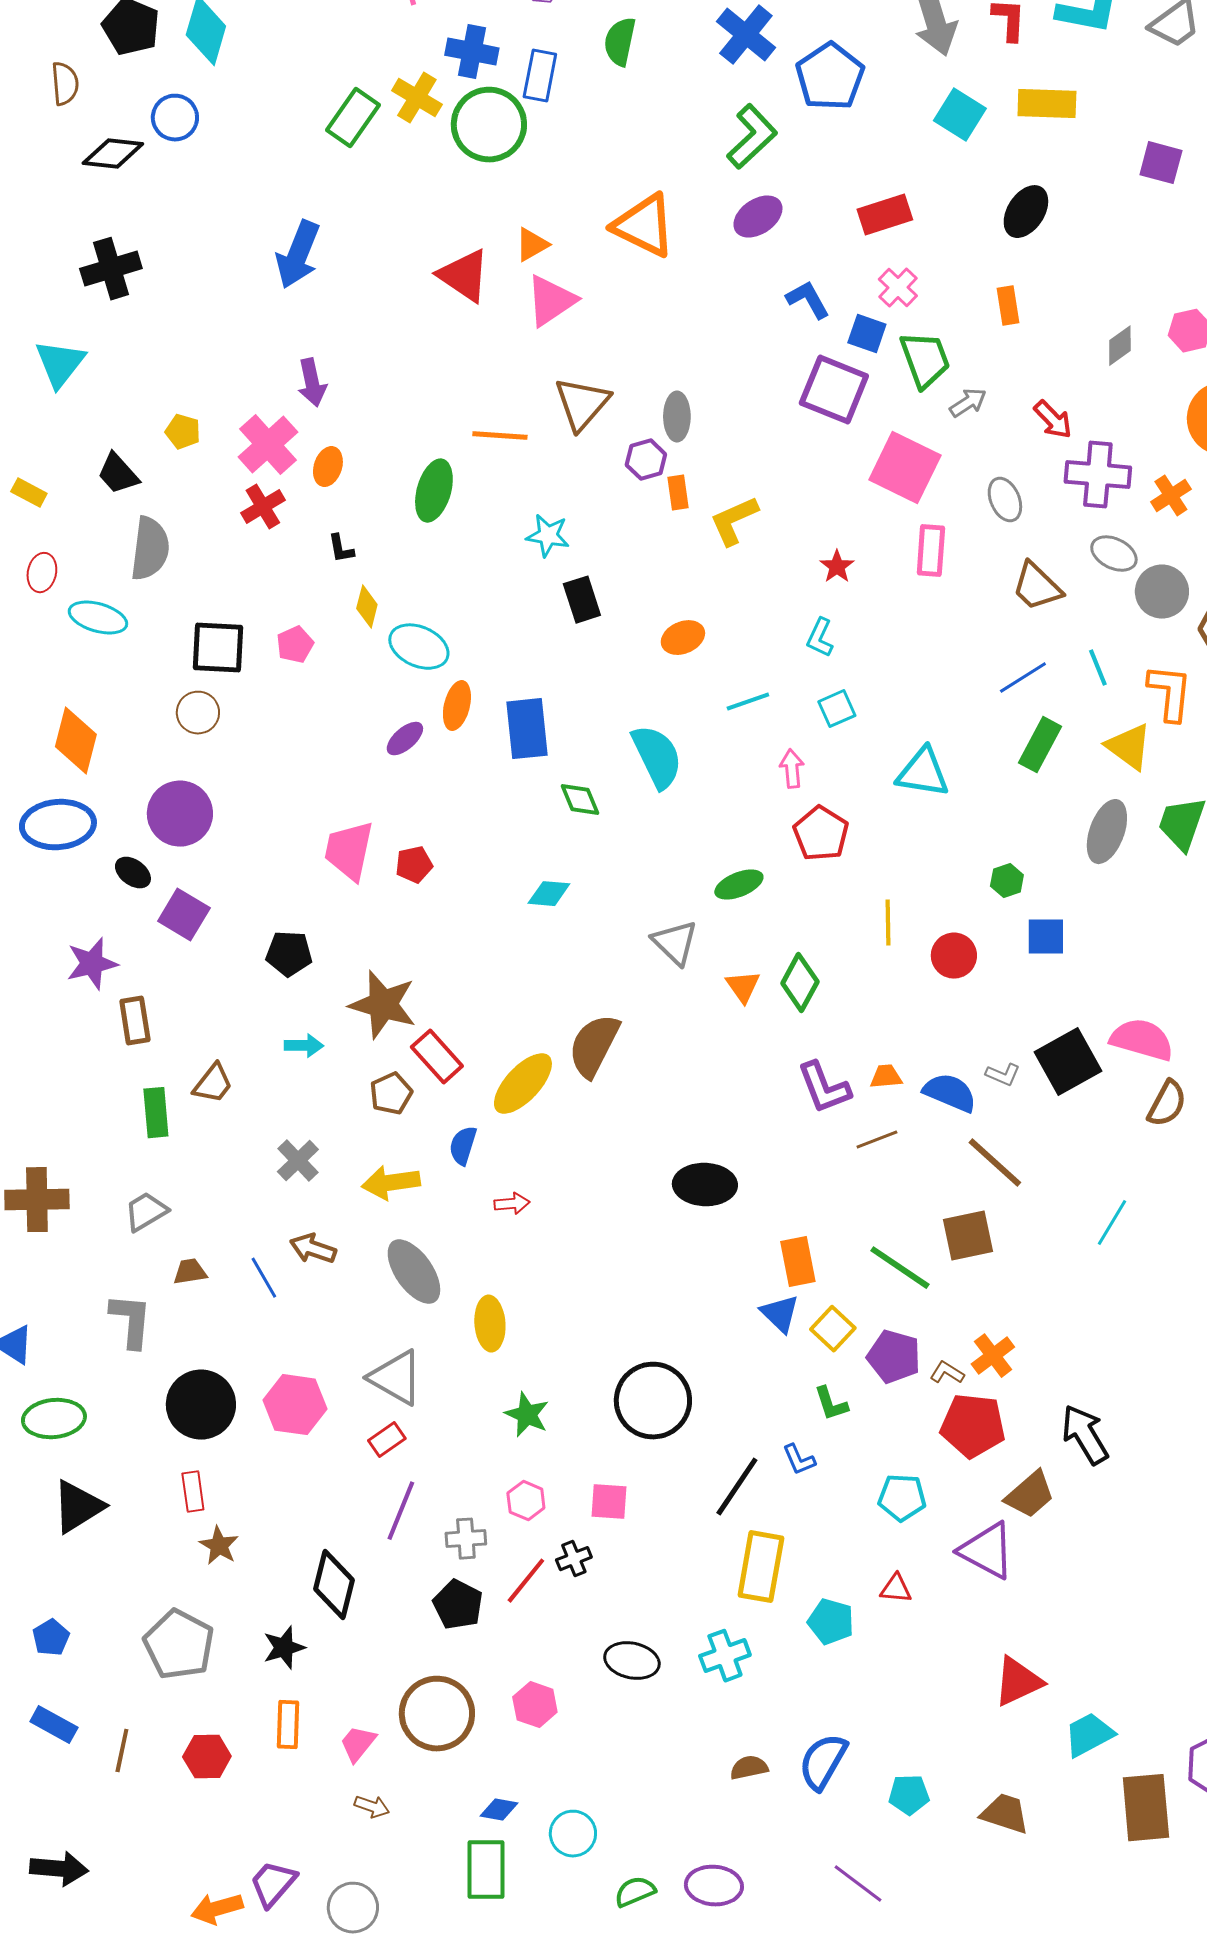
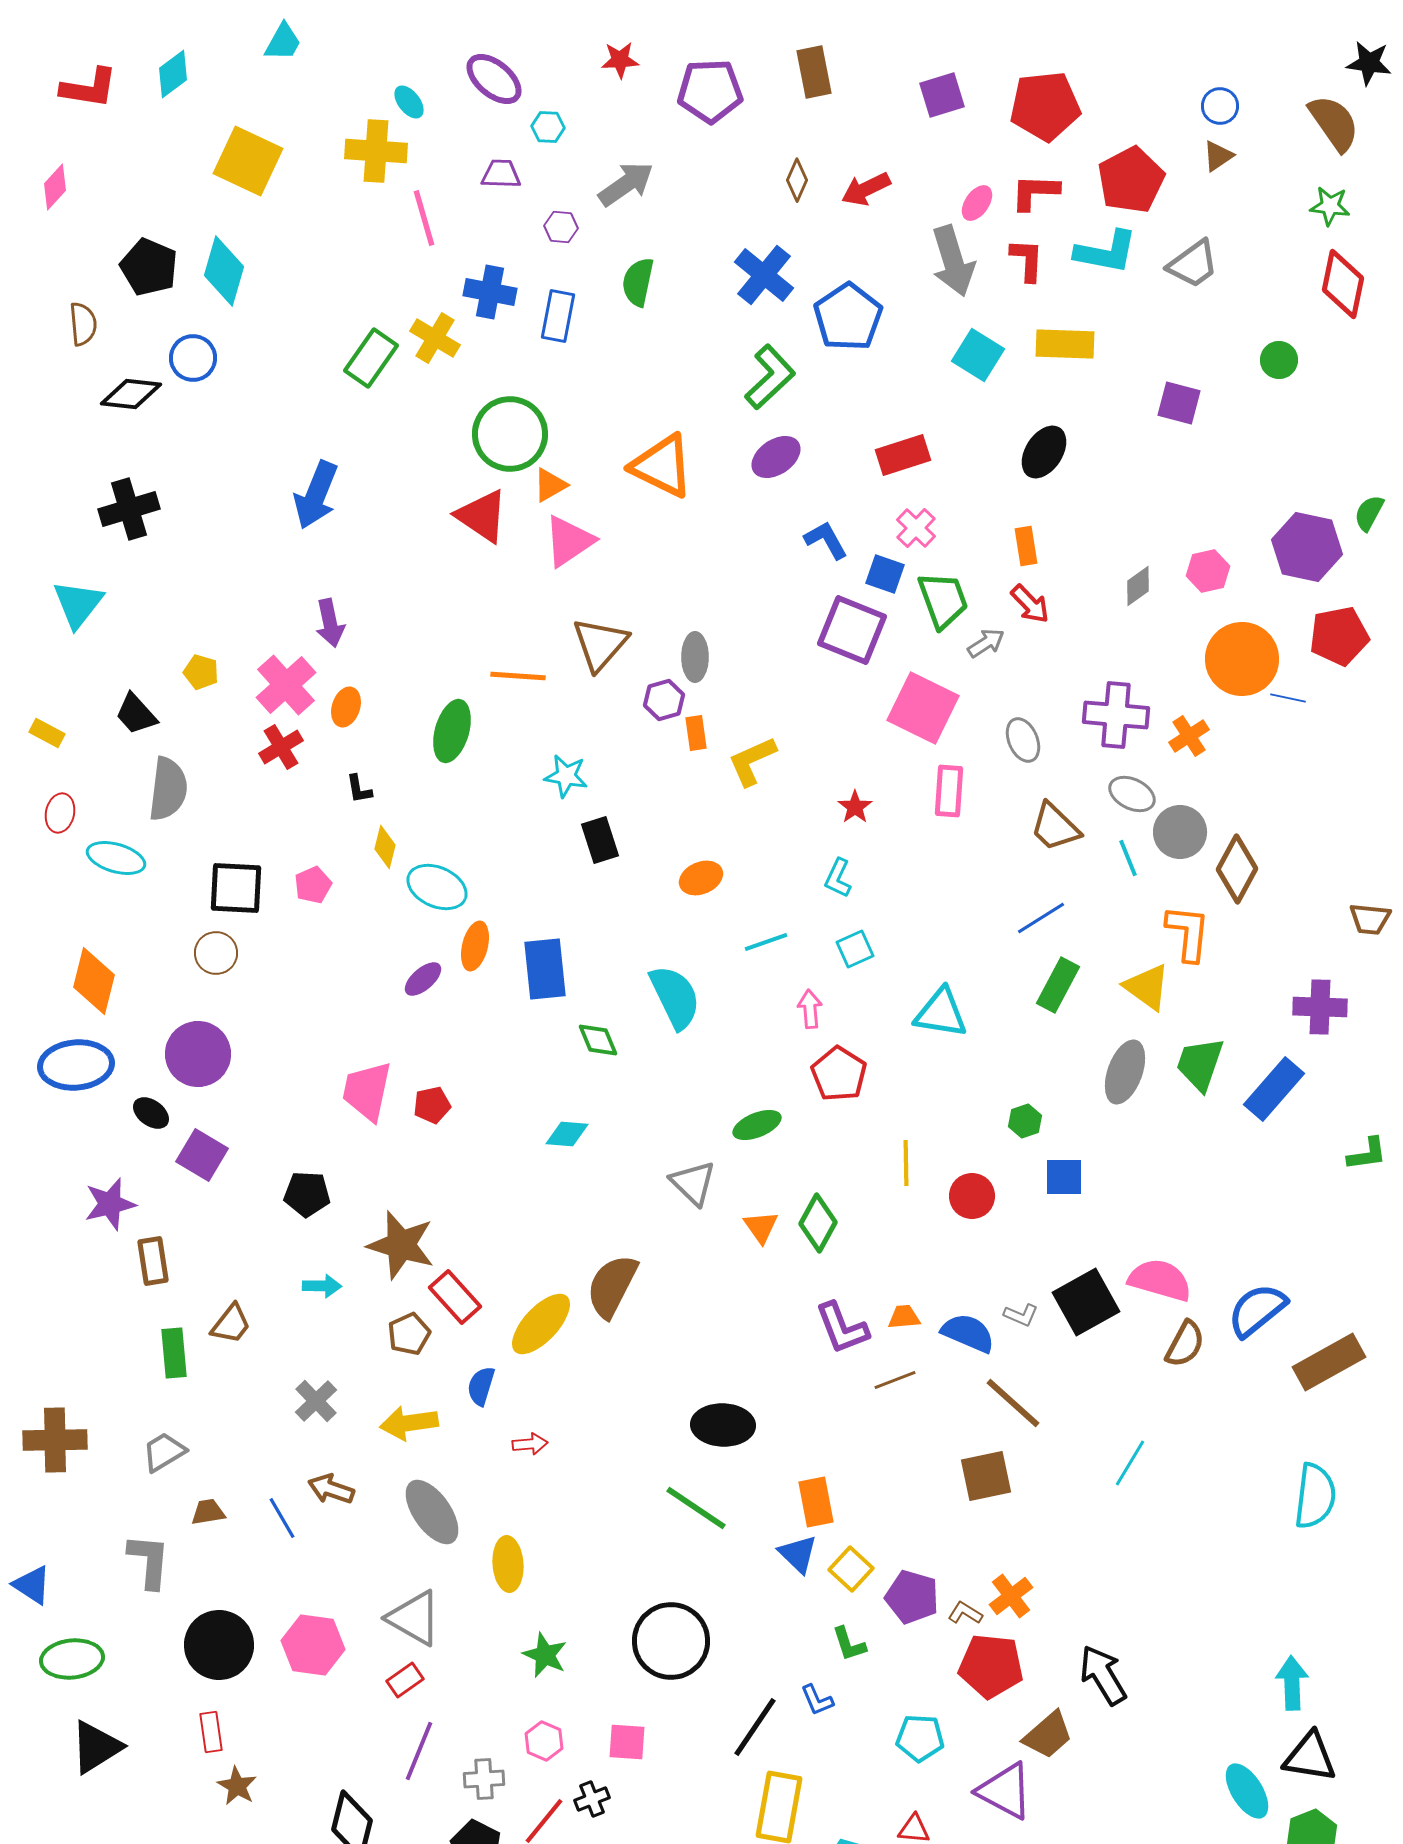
green circle: (489, 125) -> (510, 434), moved
red arrow: (1053, 420) -> (1030, 604), moved
cyan line: (1098, 668) -> (1128, 858), moved
green line: (900, 1268) -> (696, 1508), moved

